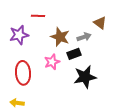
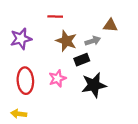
red line: (38, 16) -> (55, 17), moved
brown triangle: (100, 23) -> (110, 25), turned -32
pink star: (52, 62) -> (57, 78), moved

